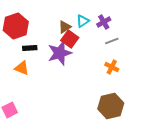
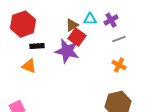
cyan triangle: (83, 21) -> (90, 19), turned 32
purple star: (60, 53) -> (67, 51), turned 30

